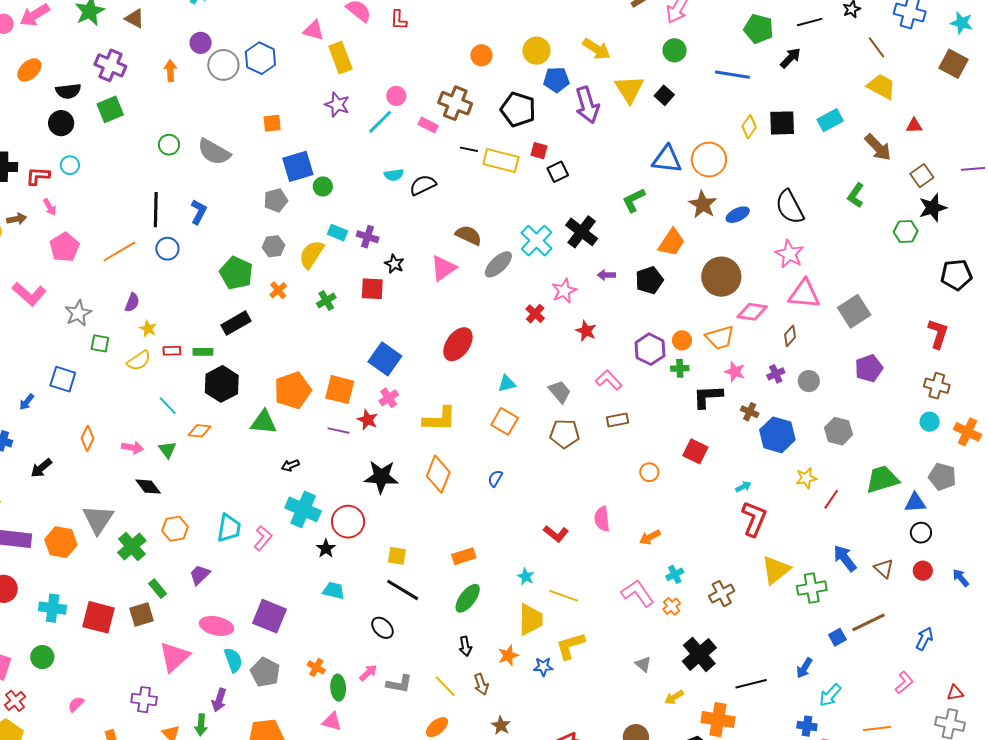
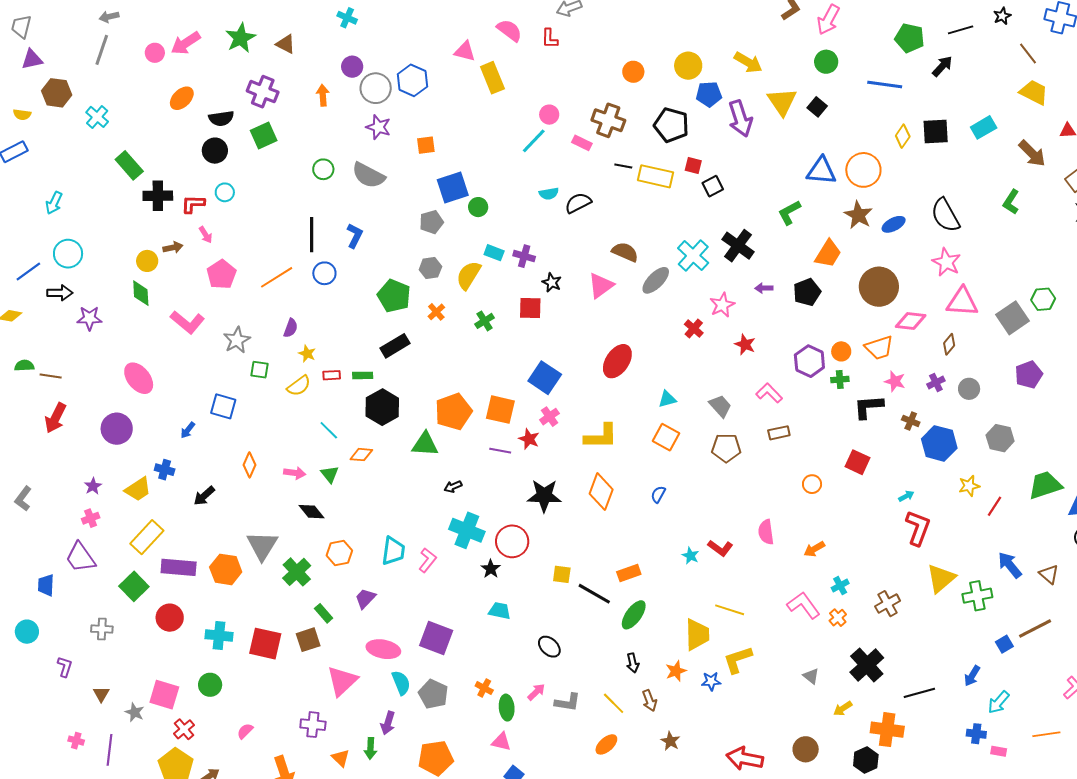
purple star: (337, 105) -> (378, 127), moved
green hexagon: (906, 232) -> (1043, 299), moved
cyan star: (526, 577) -> (690, 556), moved
black line: (403, 590) -> (594, 594), moved

